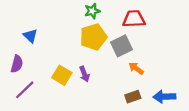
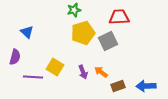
green star: (92, 11) -> (74, 10), moved
orange arrow: (136, 68) -> (101, 72), moved
purple arrow: (84, 74) -> (83, 72), moved
purple line: (25, 90) -> (33, 77), moved, turned 48

